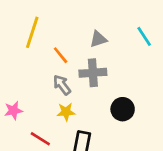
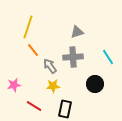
cyan line: (144, 36) -> (108, 57), moved
orange line: (61, 55) -> (33, 50), moved

